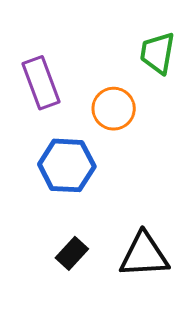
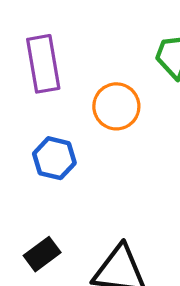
blue hexagon: (67, 165) -> (54, 158), size x0.7

